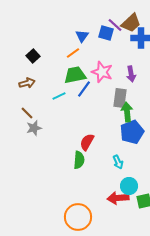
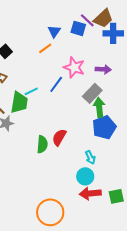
purple arrow: (131, 74) -> (103, 69), turned -77
green trapezoid: (75, 75) -> (19, 102), moved, turned 110
gray rectangle: (120, 98) -> (92, 93), turned 36
green semicircle: (79, 160) -> (42, 144), moved
cyan circle: (129, 186) -> (85, 176), moved

